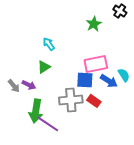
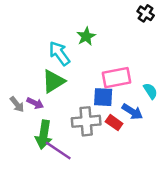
green star: (94, 24) -> (86, 36), moved
cyan arrow: (49, 44) -> (59, 53), size x1.5
green triangle: (44, 67) -> (53, 81), size x1.5
blue arrow: (109, 81) -> (132, 112), moved

